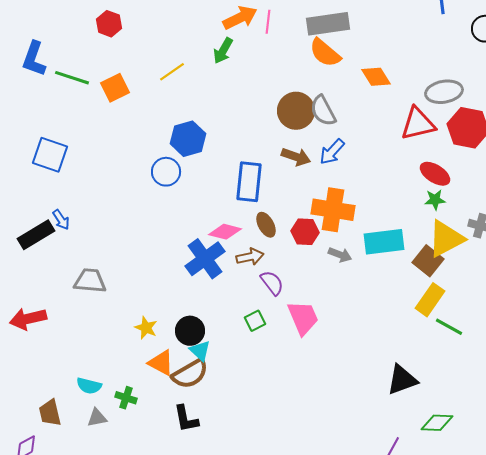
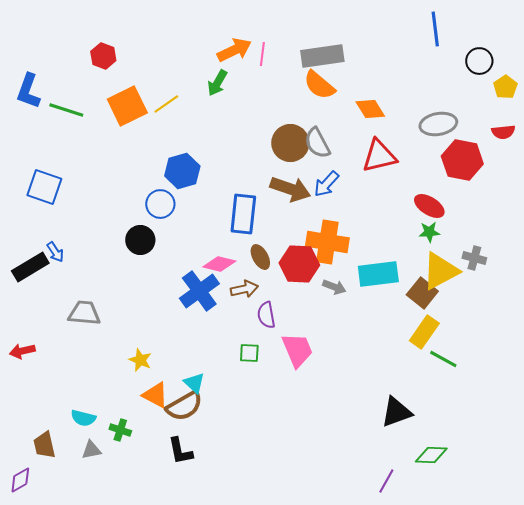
orange square: (115, 88) -> (127, 106), moved, size x1.4
red triangle: (418, 124) -> (379, 156), moved
brown arrow: (296, 157) -> (290, 189), size x1.4
red hexagon: (305, 232) -> (299, 264), size x1.4
purple semicircle: (272, 283) -> (266, 315), turned -152
red arrow: (28, 319) -> (22, 351), size x0.7
green square: (255, 321) -> (249, 353), turned 30
black circle: (190, 331) -> (140, 240), moved

